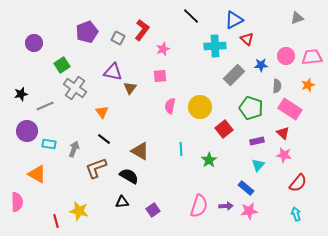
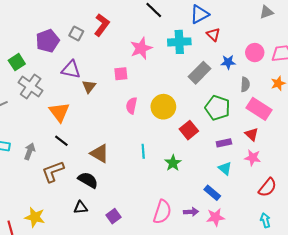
purple pentagon: (87, 32) -> (48, 41), moved
pink star: (163, 49) -> (141, 48), moved, size x1.5
orange triangle: (102, 112) -> (59, 112), size x1.5
cyan triangle: (258, 165) -> (225, 168), turned -32

